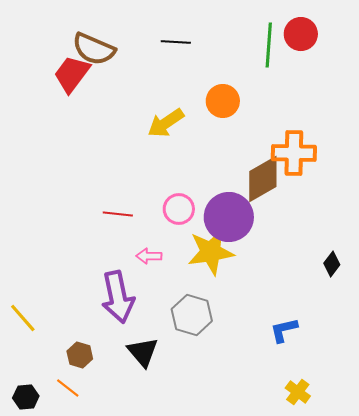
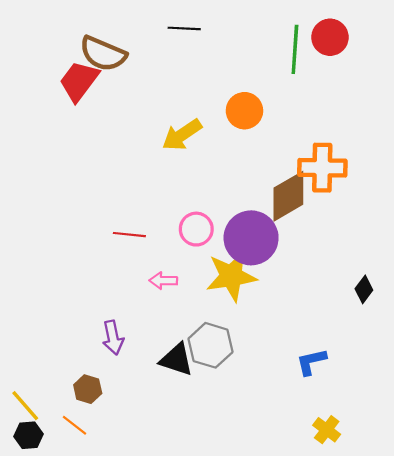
black line: (176, 42) -> (184, 28), moved
purple arrow: (118, 297) -> (113, 338), moved, size x0.6
yellow line: (23, 318) -> (25, 406), moved
black triangle: (143, 352) -> (176, 360), moved, turned -32

